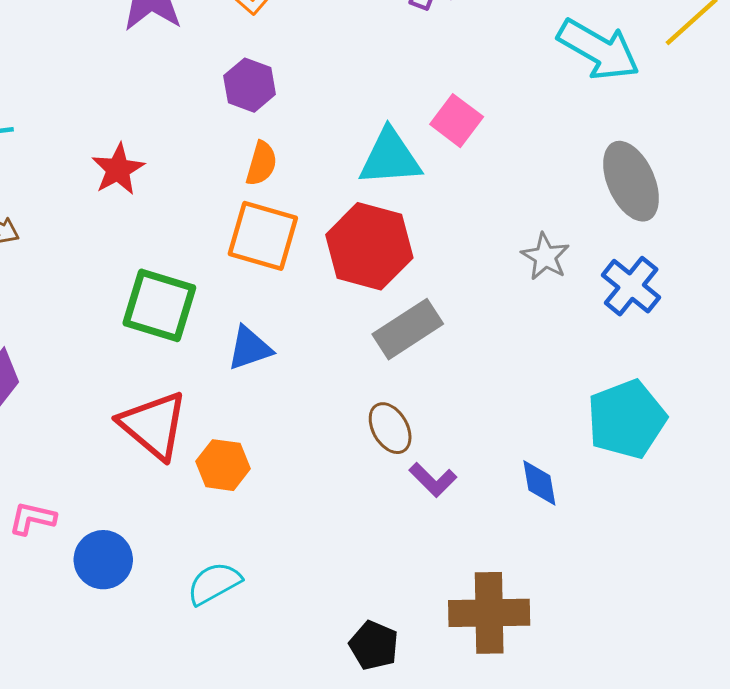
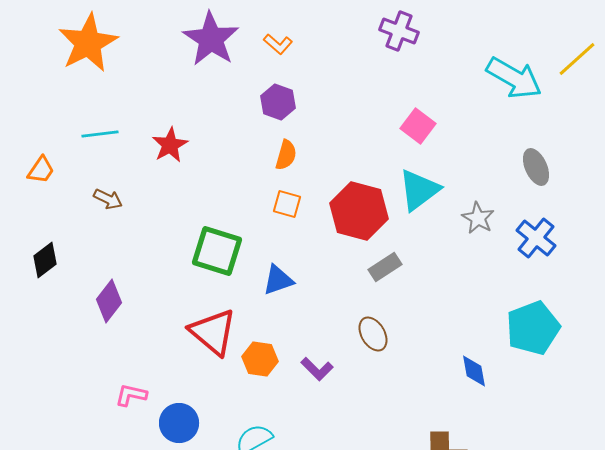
cyan triangle: (390, 158) -> (419, 190), moved, turned -33
red star: (118, 169) -> (170, 145), moved
gray ellipse: (631, 181) -> (536, 167), size x0.7
orange square: (263, 236) -> (287, 204), size x0.6
gray rectangle: (408, 329) -> (385, 267), size x0.7
purple L-shape: (433, 480) -> (317, 369), moved

